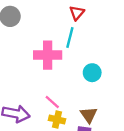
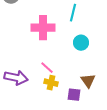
cyan line: (70, 38) -> (73, 13), moved
brown triangle: (89, 115) -> (88, 81), moved

